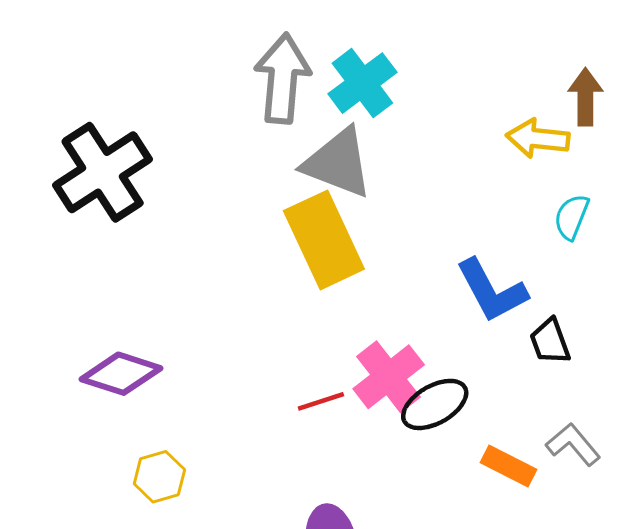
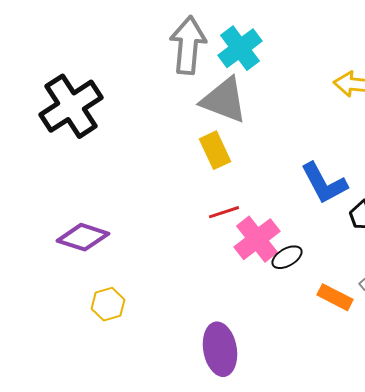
yellow rectangle: (324, 240) -> (215, 150), size x0.6
red line: (321, 401) -> (224, 212), moved
black ellipse: (435, 404) -> (287, 257), size x0.7

